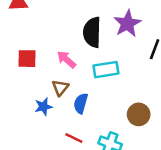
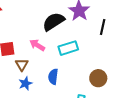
black semicircle: (92, 32) -> (53, 22), turned 65
brown triangle: (60, 88) -> (22, 65), moved

